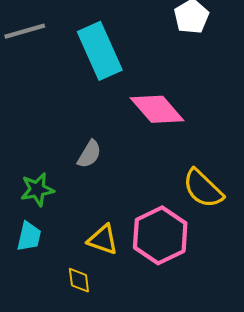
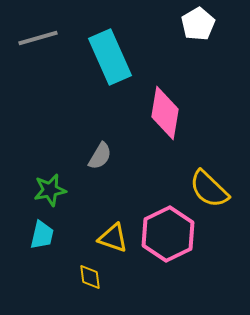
pink diamond: (157, 109) -> (165, 113), turned 50

